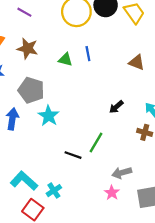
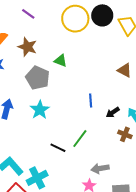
blue line: (88, 54) -> (91, 101), moved
gray pentagon: (31, 90) -> (38, 78), moved
black arrow: (116, 107) -> (113, 112), moved
cyan cross: (54, 191) -> (37, 178), size x1.5

